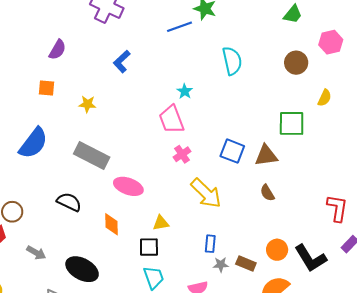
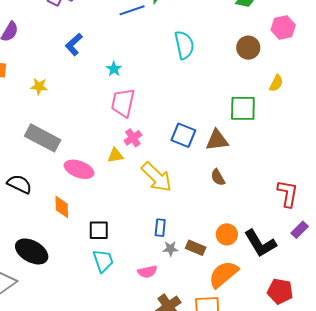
cyan star: (185, 91) -> (114, 69), moved
pink trapezoid: (172, 119) -> (123, 103), turned 32
yellow triangle: (161, 223) -> (115, 155), moved

